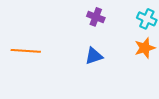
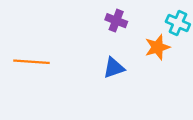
orange star: (145, 48) -> (157, 47), moved

